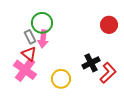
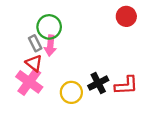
red circle: (109, 25) -> (126, 16), moved
black cross: (91, 63) -> (98, 83), moved
red L-shape: (108, 73) -> (126, 85), turned 40

